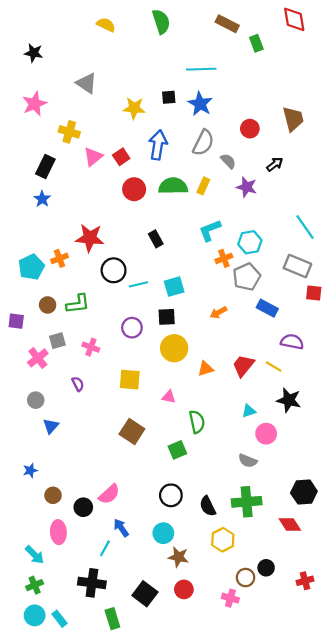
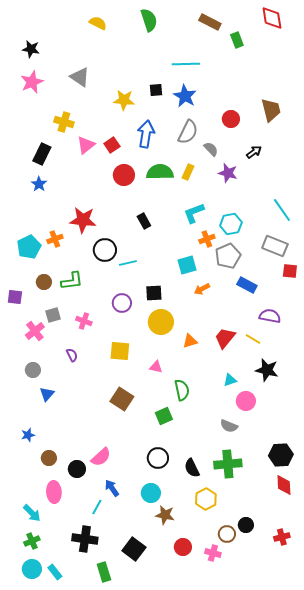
pink star: (35, 104) -> (32, 82), moved
cyan square: (174, 287) -> (187, 265), moved
red diamond: (290, 525) -> (284, 485), moved, turned 30
red circle: (184, 589) -> (183, 547), moved

